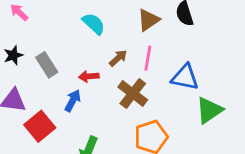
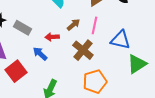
gray rectangle: (47, 65) -> (23, 28), turned -30
blue arrow: (73, 101) -> (40, 54), turned -77

